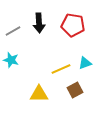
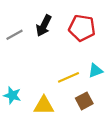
black arrow: (39, 23) -> (44, 26), turned 30
cyan star: (11, 60) -> (12, 95), moved

